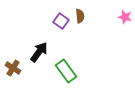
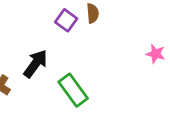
pink star: (125, 17) -> (156, 54), moved

